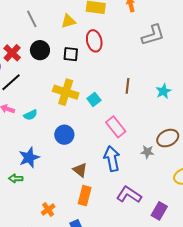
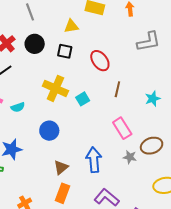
yellow triangle: (68, 21) -> (71, 26), moved
red ellipse: (94, 41) -> (100, 61), moved, turned -30
pink rectangle: (116, 127) -> (122, 128), moved
brown triangle: (80, 170) -> (61, 167), turned 35

